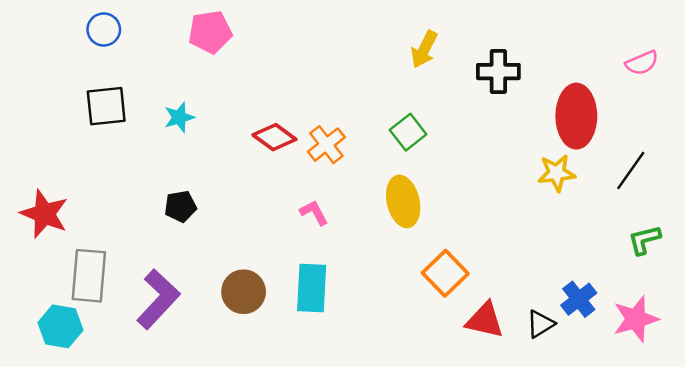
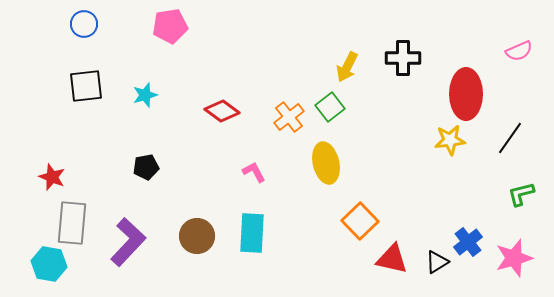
yellow arrow: (424, 49) -> (347, 67), moved
orange cross: (326, 145) -> (289, 117), moved
red star: (44, 214) -> (52, 177), moved, size x0.7

